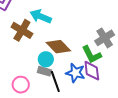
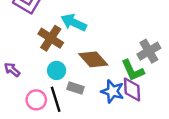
cyan circle: (46, 59) -> (57, 70), moved
black line: (55, 82) -> (56, 99), moved
pink circle: (21, 85) -> (36, 100), moved

